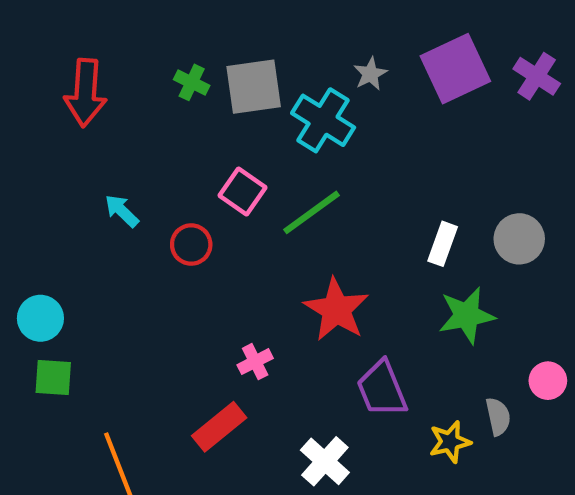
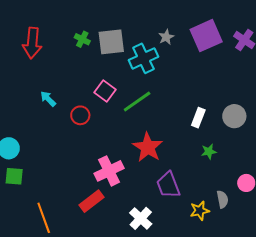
cyan cross: (323, 120) -> (143, 58), turned 32
green star: (467, 315) -> (209, 152), size x0.6
pink cross: (255, 362) -> (109, 171), size x1.8

